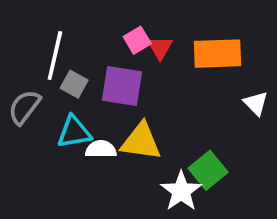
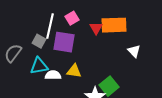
red triangle: (160, 48) -> (96, 28), moved
white line: (55, 55) -> (50, 26), moved
yellow triangle: (141, 142) -> (74, 71), size x0.7

